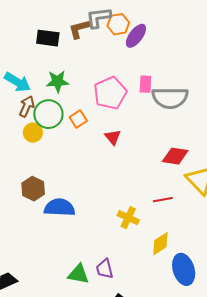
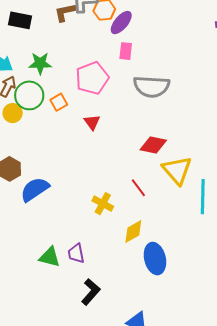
black rectangle: (48, 38) -> (20, 20), moved
pink rectangle: (145, 84) -> (126, 51), moved
red line: (163, 200) -> (138, 188), turned 60
blue semicircle: (60, 207) -> (35, 189), turned -40

